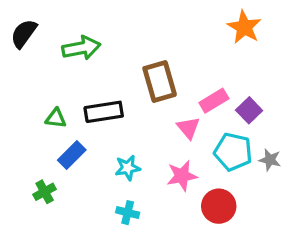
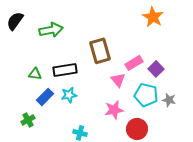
cyan star: (128, 168) -> (69, 95), moved

